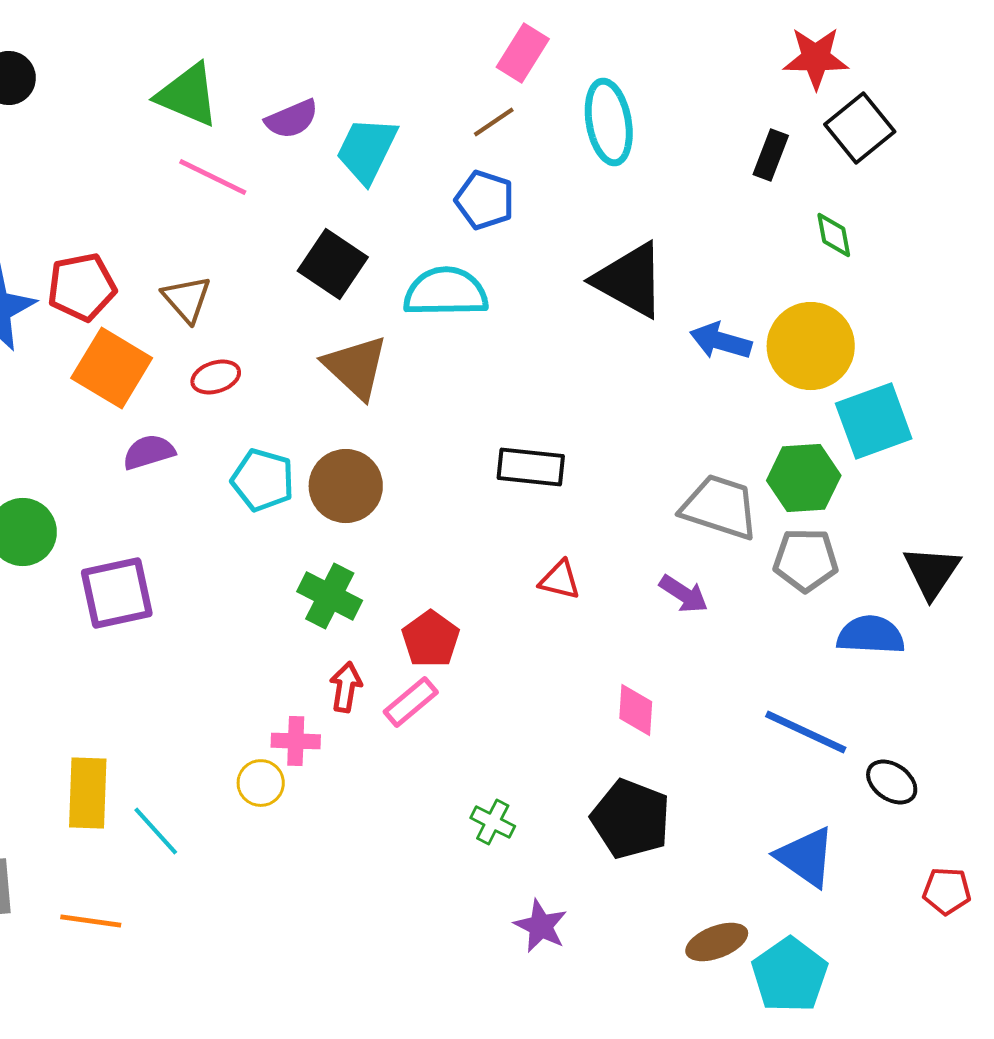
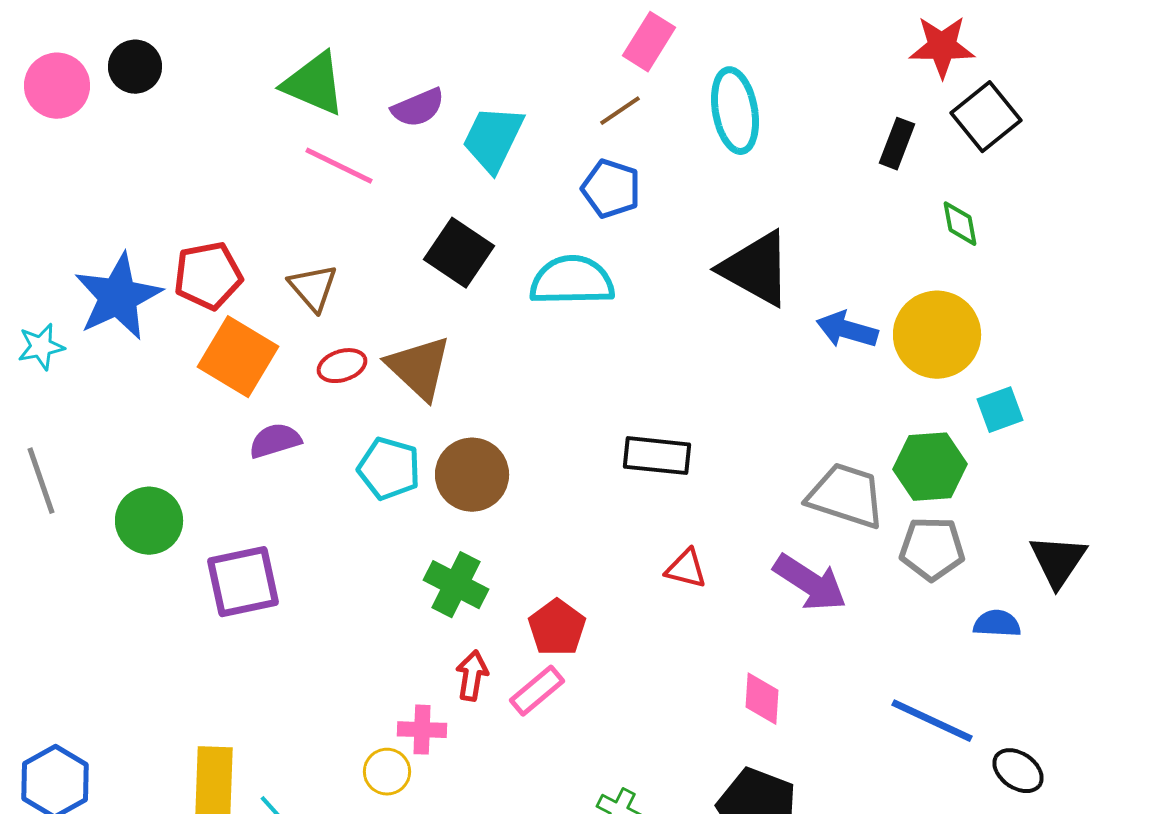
brown triangle: (356, 367) -> (419, 368), moved
cyan square: (874, 421) -> (1000, 410), size x0.6
purple arrow: (684, 594) -> (810, 583), size x1.5
blue semicircle: (871, 635) -> (997, 624), size x0.7

